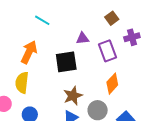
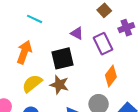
purple triangle: (83, 38) -> (77, 33), turned 40
yellow semicircle: (22, 83) -> (32, 83), moved, turned 50
brown star: (73, 96) -> (59, 85), moved, turned -30

